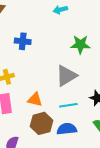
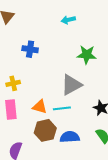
cyan line: (68, 105) -> (62, 108), moved

